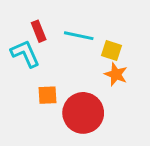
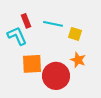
orange star: (116, 74) -> (78, 60), moved
orange square: (48, 95) -> (32, 64), size x1.5

